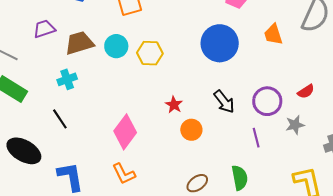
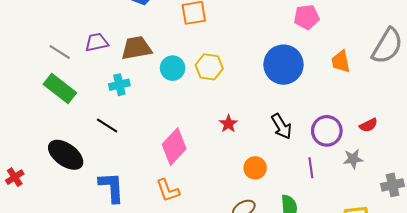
purple trapezoid: (44, 29) -> (97, 42), moved
cyan circle: (116, 46) -> (173, 68), moved
black line: (60, 119) -> (107, 125), turned -30
orange circle: (191, 130) -> (255, 168), moved

